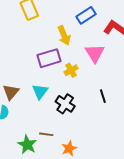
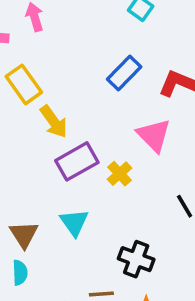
yellow arrow: (64, 35) -> (54, 122), moved
black cross: (65, 104) -> (136, 259), moved

